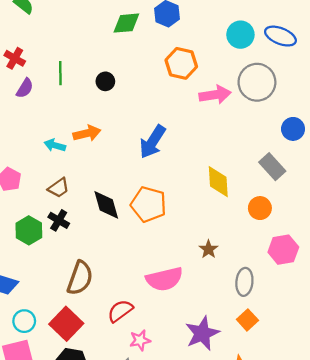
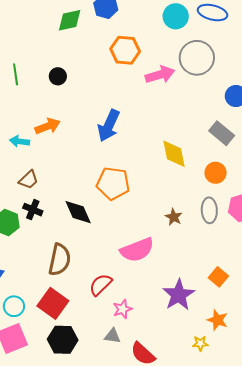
black diamond: (106, 205) -> (78, 212), moved
gray ellipse: (244, 282) -> (209, 210), moved

